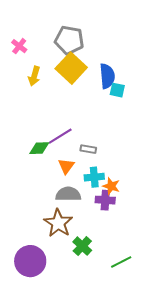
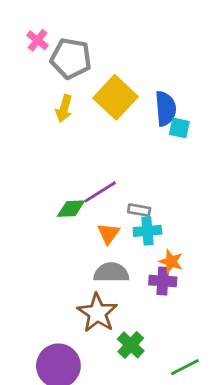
gray pentagon: (69, 40) -> (71, 58), moved
pink cross: (19, 46) -> (38, 40), moved
cyan cross: (94, 177) -> (147, 231), moved

